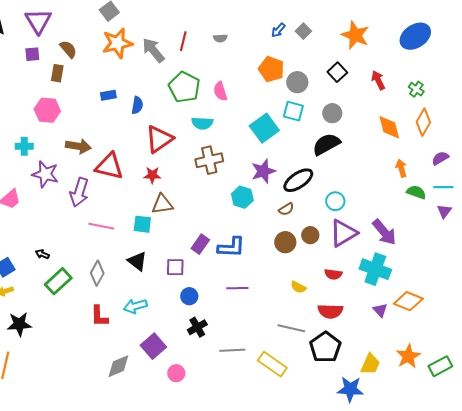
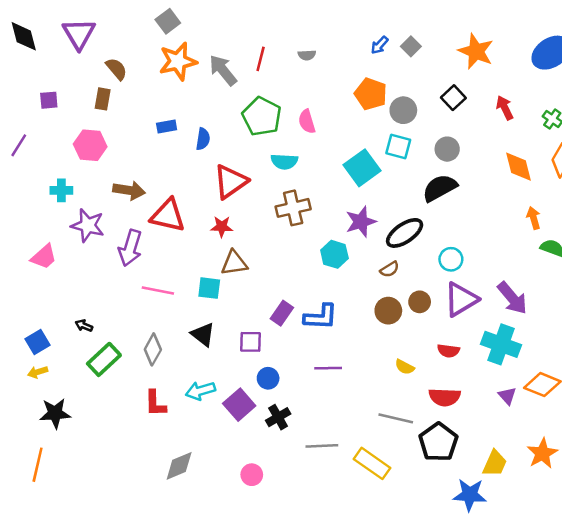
purple square: (32, 54) -> (49, 100), moved
purple square: (153, 346) -> (239, 405), moved

